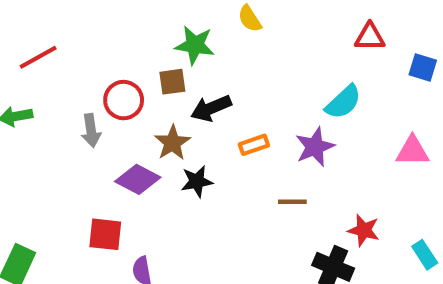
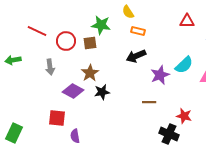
red line: (38, 57) -> (37, 31), moved, turned 54
red circle: (124, 100) -> (66, 41), moved
cyan semicircle: (343, 102) -> (184, 65), moved
black arrow: (211, 108) -> (136, 56), moved
orange rectangle: (254, 145) -> (138, 31), moved, turned 32

